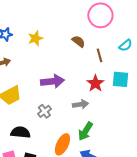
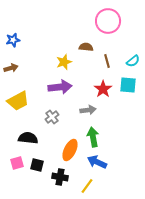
yellow star: (35, 38) -> (64, 62), moved
brown semicircle: (78, 41) -> (86, 47), turned -32
cyan semicircle: (125, 45) -> (133, 61), moved
green arrow: (85, 131) -> (93, 137), turned 138

